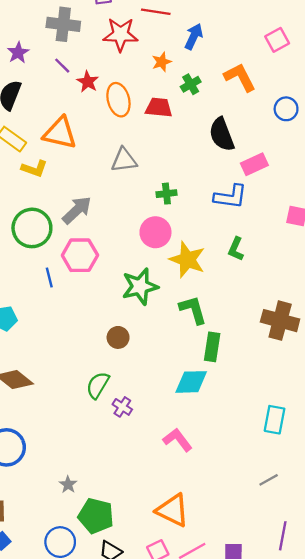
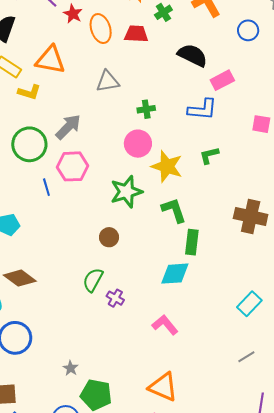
black semicircle: (222, 134) -> (192, 55), turned 140
green L-shape: (236, 249) -> (209, 155), turned 55
cyan rectangle: (275, 420) -> (249, 304), turned 35

